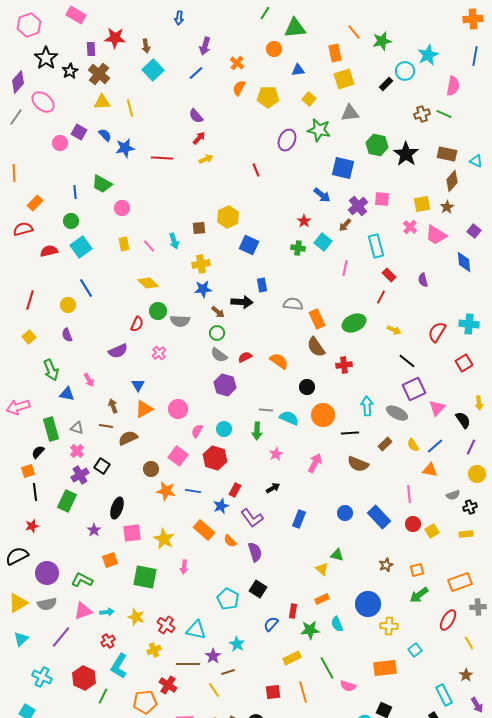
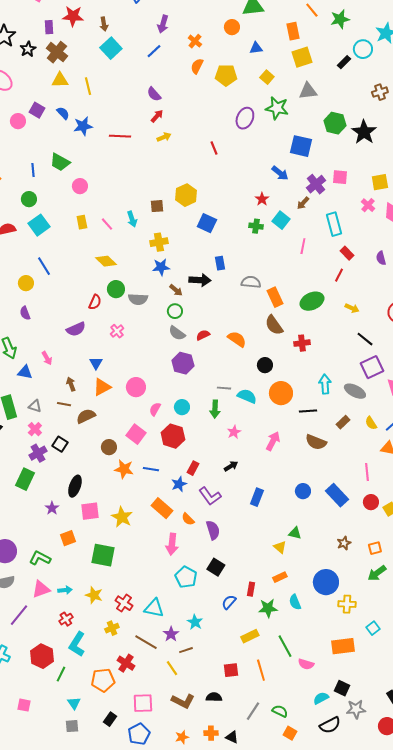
pink arrow: (184, 567) -> (172, 544), moved, size x1.5
brown line: (188, 664) -> (146, 642), turned 30

